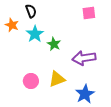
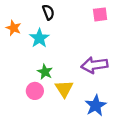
black semicircle: (31, 11) -> (48, 12), moved
green star: (54, 44) -> (45, 72), moved
yellow triangle: (57, 79) -> (64, 89), turned -42

